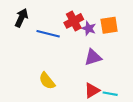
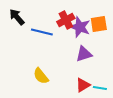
black arrow: (21, 18) -> (17, 17), turned -66
purple star: (89, 28) -> (80, 27), size x1.5

